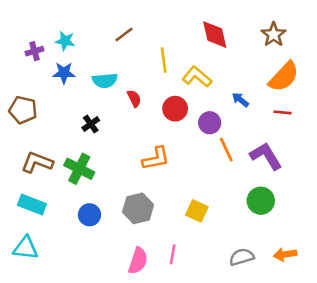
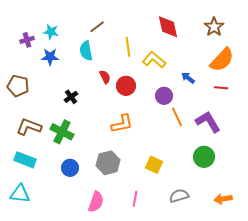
cyan semicircle: (105, 81) -> (86, 51), moved, turned 84
red circle: (175, 109) -> (126, 86), moved
gray semicircle: (242, 257) -> (179, 196), moved
pink semicircle: (138, 261) -> (96, 202), moved

